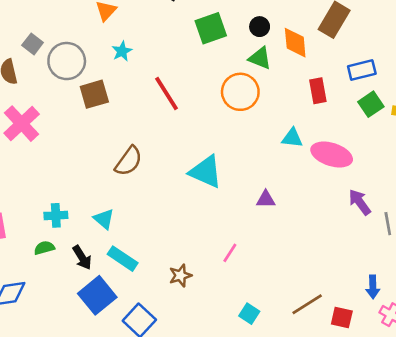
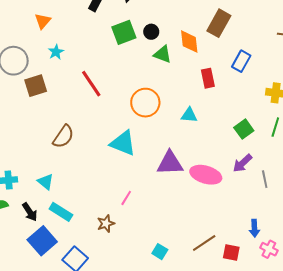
black circle: (260, 27) -> (151, 32), moved
blue rectangle: (362, 70) -> (241, 61), turned -45
orange circle: (240, 92) -> (145, 103), moved
green square: (371, 104) -> (244, 129), moved
pink ellipse: (332, 155) -> (206, 175), moved
purple triangle: (266, 199) -> (170, 163), size x1.8
purple arrow: (360, 202) -> (242, 163), turned -95
pink line: (230, 253) -> (126, 198), moved

